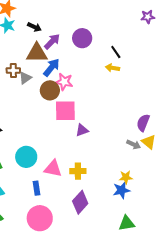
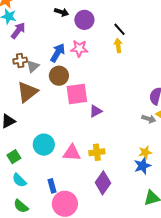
black arrow: (34, 27) -> (62, 12), moved
purple arrow: (52, 41) -> (18, 31), moved
brown triangle: (37, 53) -> (27, 92), moved, turned -30
yellow arrow: (112, 68) -> (118, 46), turned 80
pink star: (64, 82) -> (79, 49), moved
blue rectangle: (36, 188) -> (52, 186), moved

